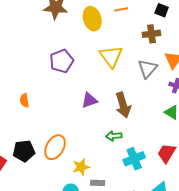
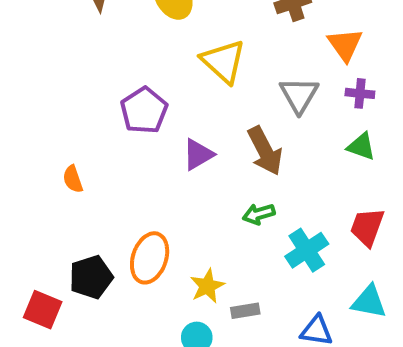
purple pentagon: (62, 61) -> (144, 111), moved
gray triangle: (148, 69) -> (299, 95), moved

